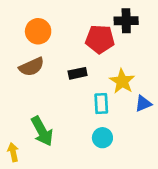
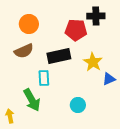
black rectangle: (78, 73) -> (59, 56), size x1.6
cyan rectangle: (101, 104) -> (44, 78), moved

